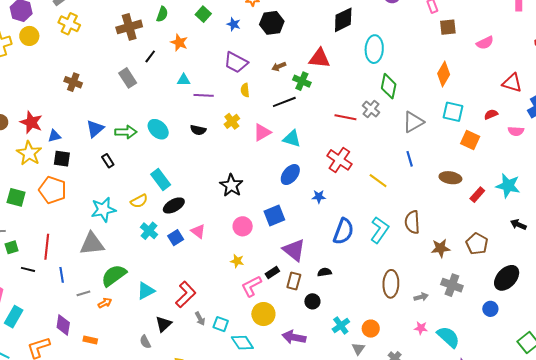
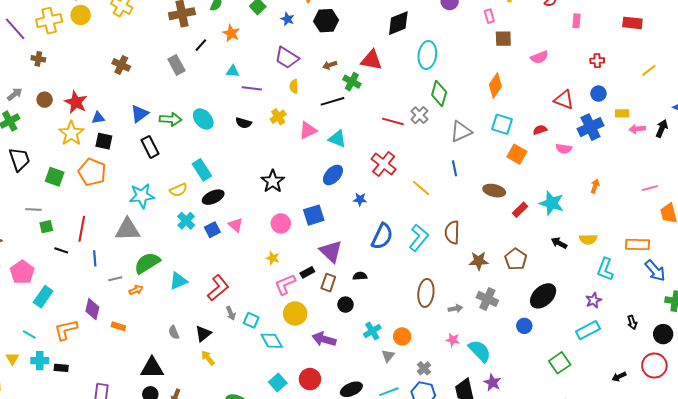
black rectangle: (108, 161) -> (150, 147), size x1.5
black triangle: (164, 324) -> (203, 334), moved

